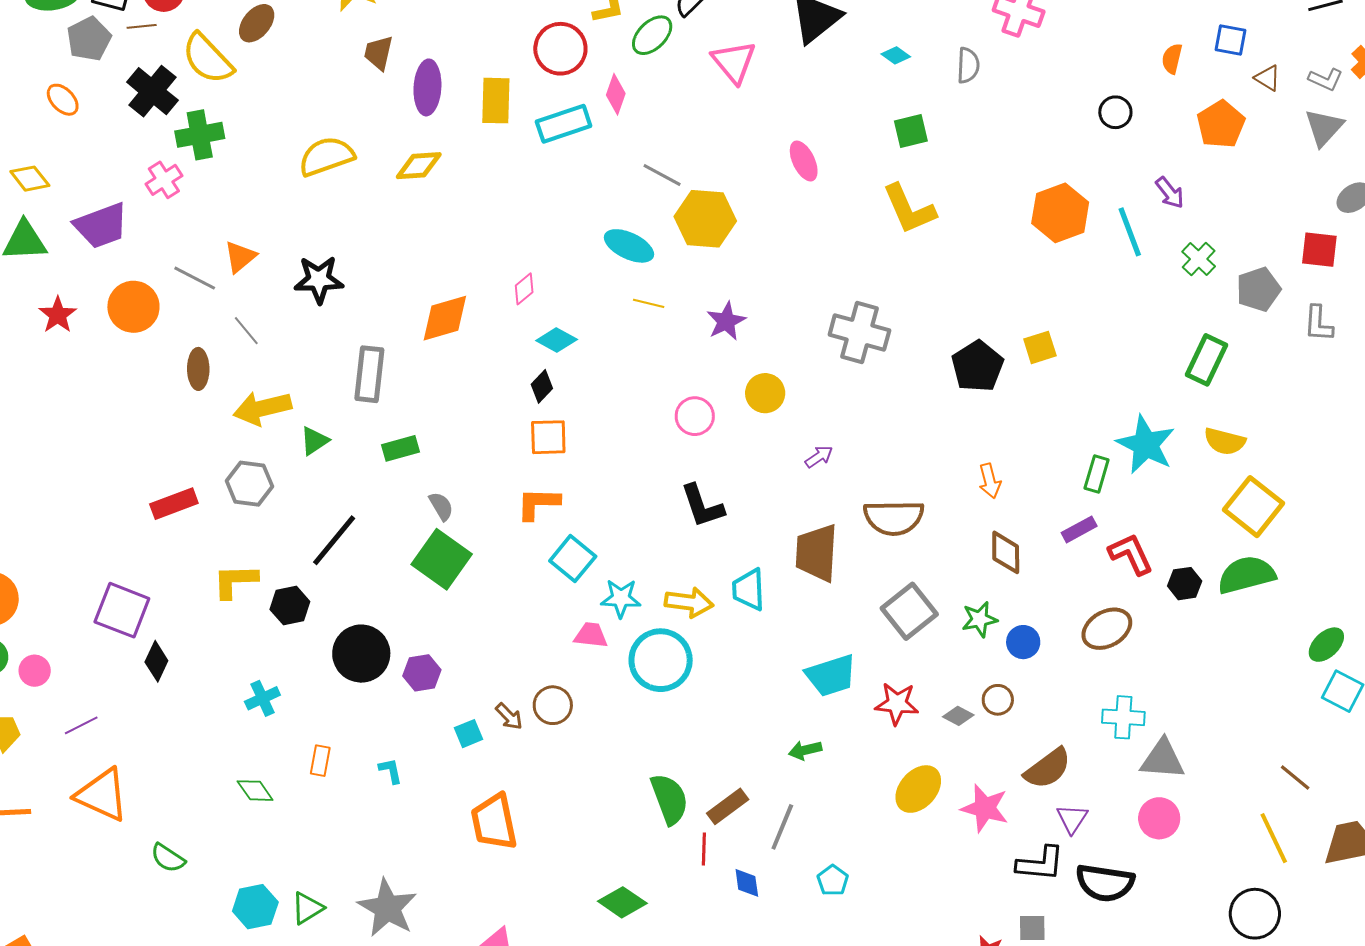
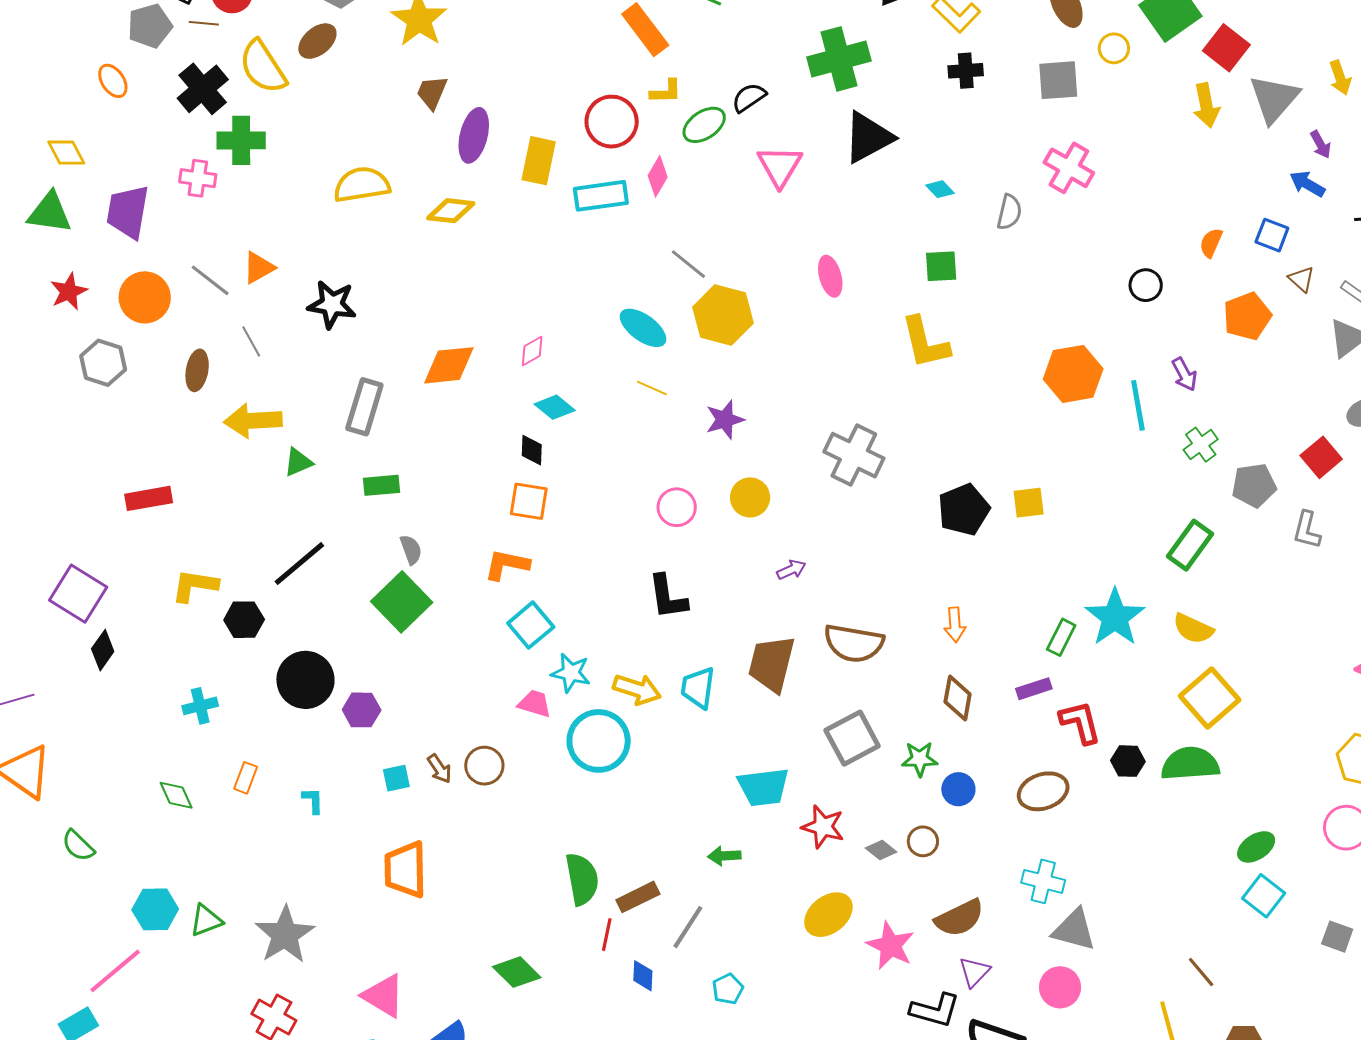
pink cross: (164, 180) -> (198, 178), turned 30
purple trapezoid: (101, 226) -> (128, 212), turned 110
red square: (1319, 250) -> (1321, 457), turned 33
black diamond: (542, 386) -> (532, 450), turned -52
gray hexagon: (249, 484) -> (103, 363), moved

